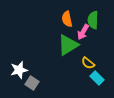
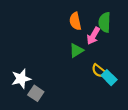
green triangle: (68, 45) -> (76, 50), size x0.6
cyan rectangle: (97, 78) -> (109, 78), moved

